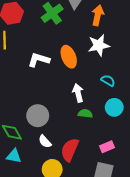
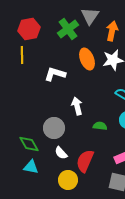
orange ellipse: (69, 57) -> (87, 59), moved
white arrow: (78, 93) -> (77, 106), moved

